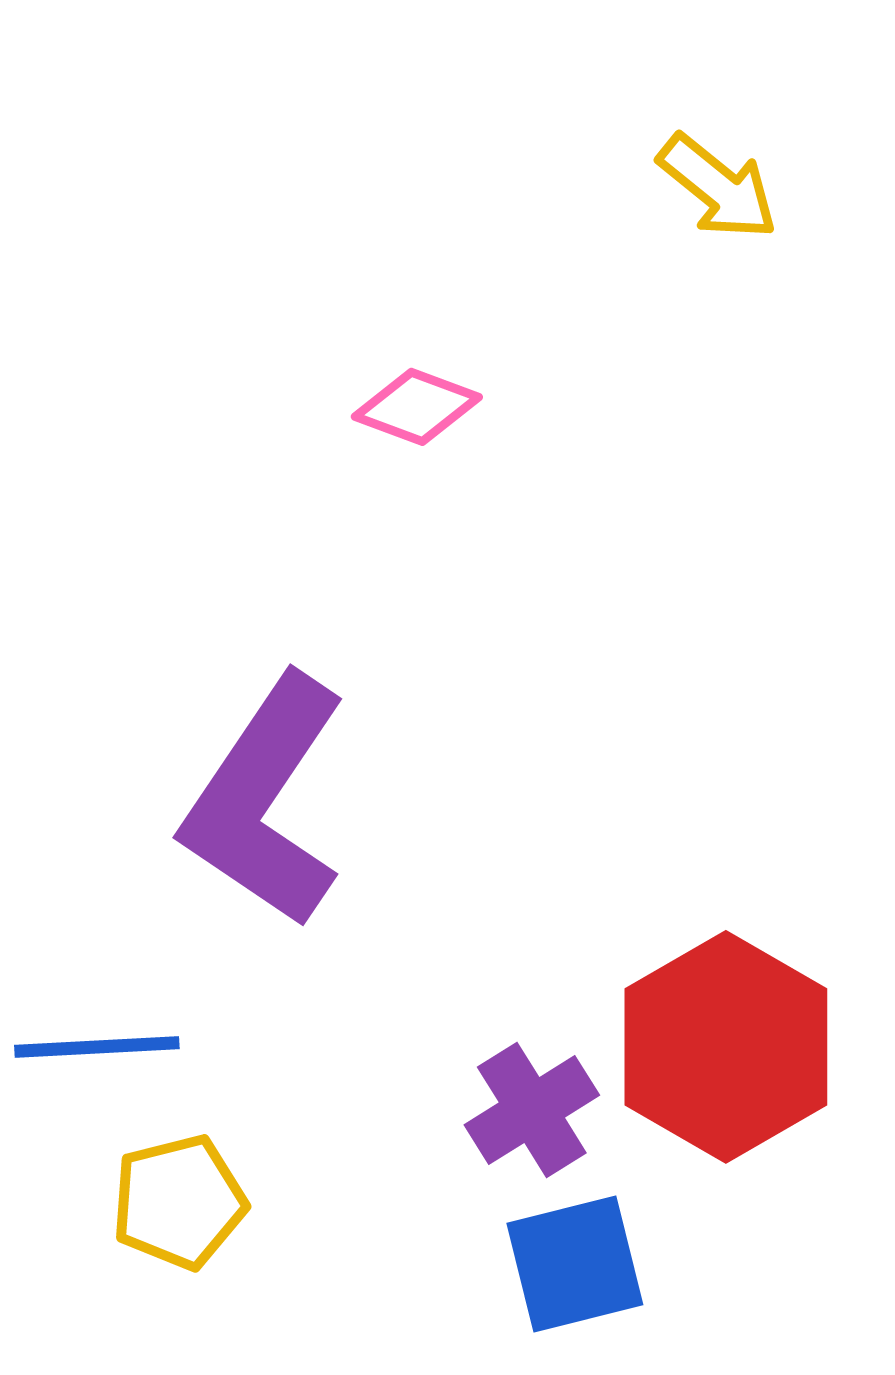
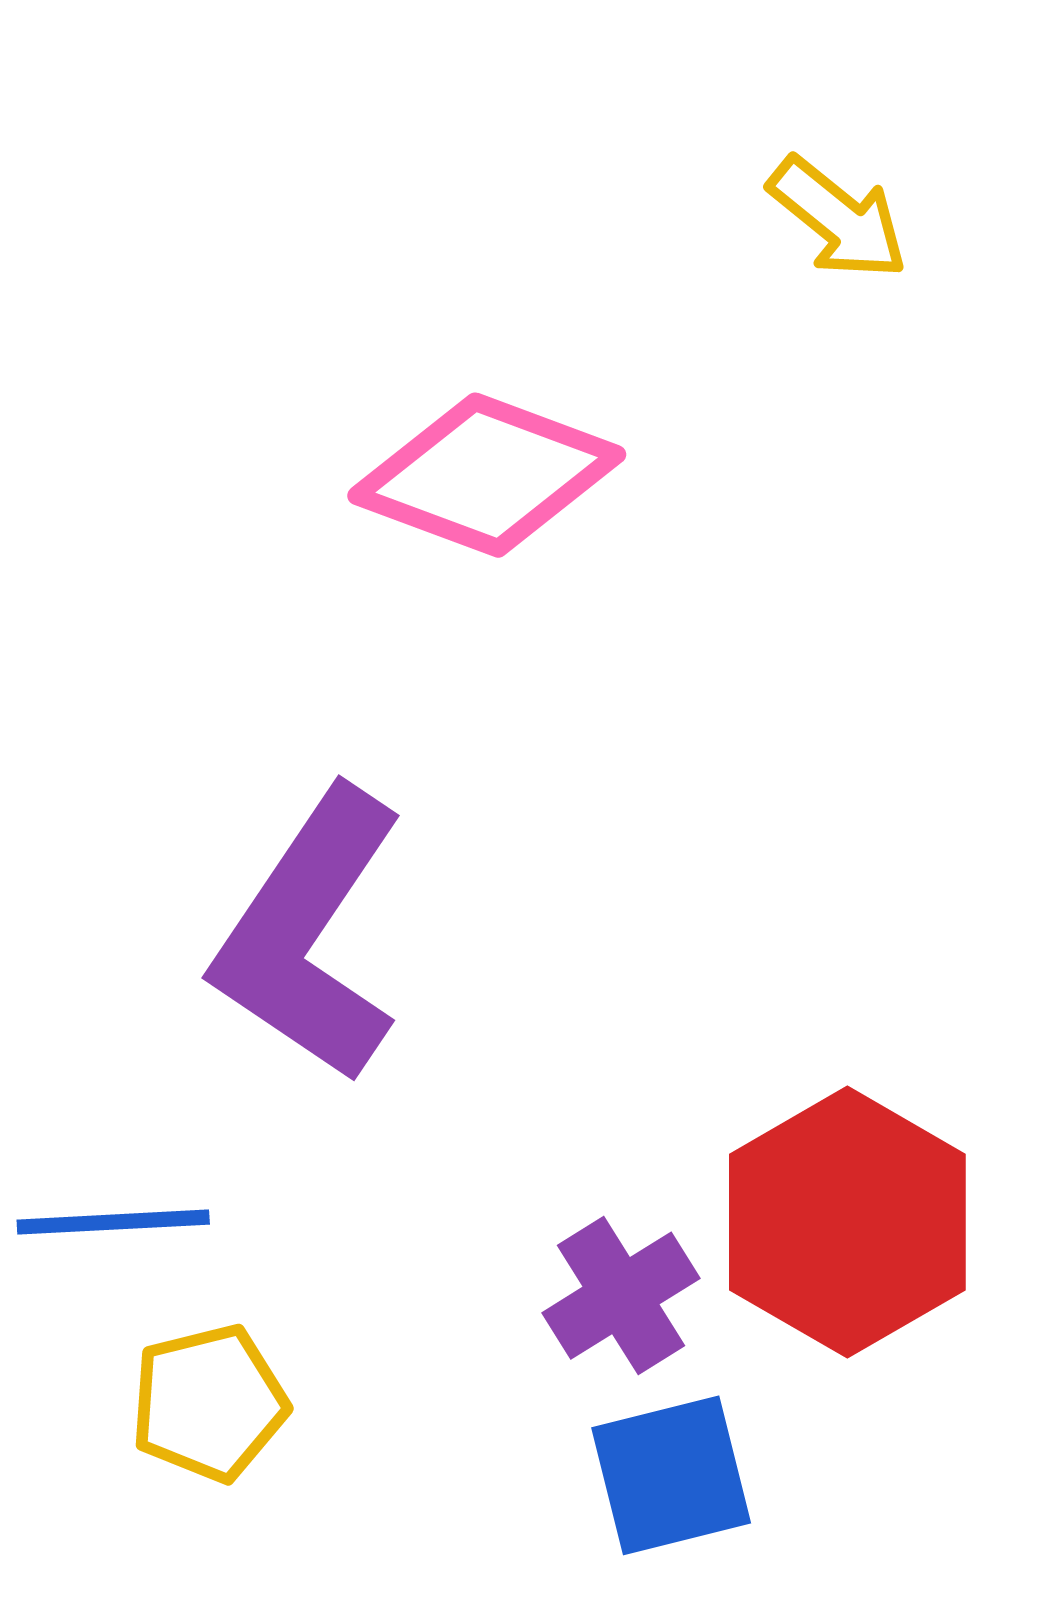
pink diamond: (417, 407) -> (487, 475), size x1.8

